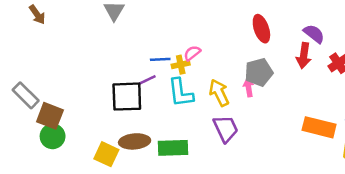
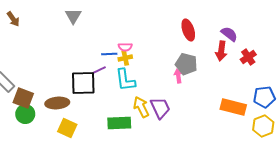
pink semicircle: (192, 53) -> (125, 47), moved, turned -144
gray pentagon: (259, 72) -> (186, 64), turned 30
yellow arrow: (219, 93) -> (141, 107), moved
brown ellipse: (135, 141) -> (57, 103), moved

